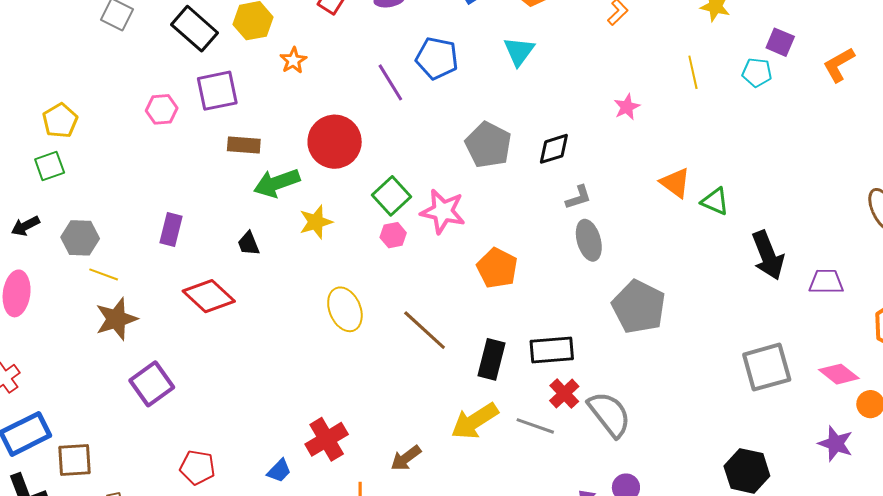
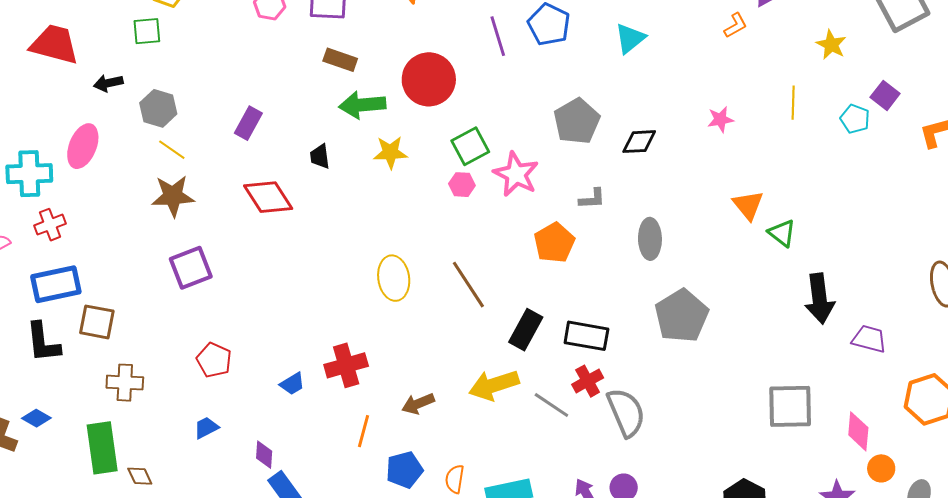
gray L-shape: (578, 197) -> (592, 199), moved
yellow ellipse: (345, 309) -> (394, 278), moved
pink diamond: (839, 374) -> (858, 431), turned 42

